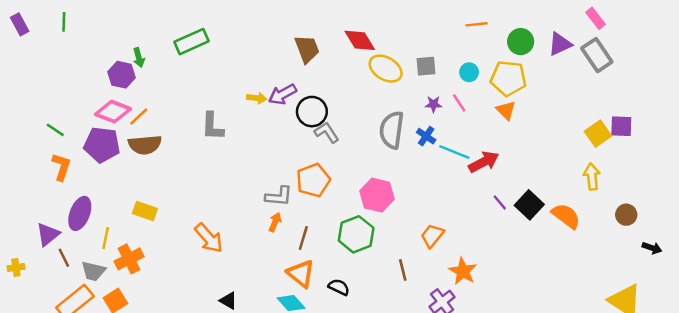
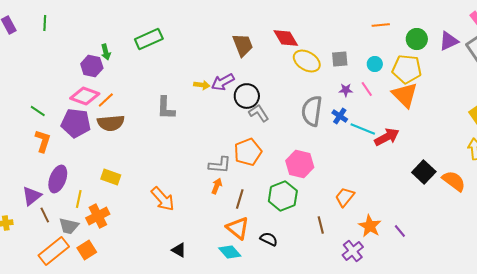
orange triangle: (506, 110) -> (405, 95), size x1.6
purple line: (500, 202) -> (400, 231), moved

